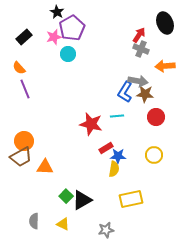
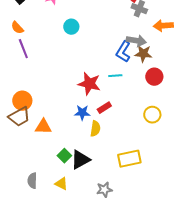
cyan circle: (68, 54) -> (71, 27), moved
blue star: (118, 156) -> (82, 113), moved
yellow semicircle: (114, 169) -> (95, 129), moved

